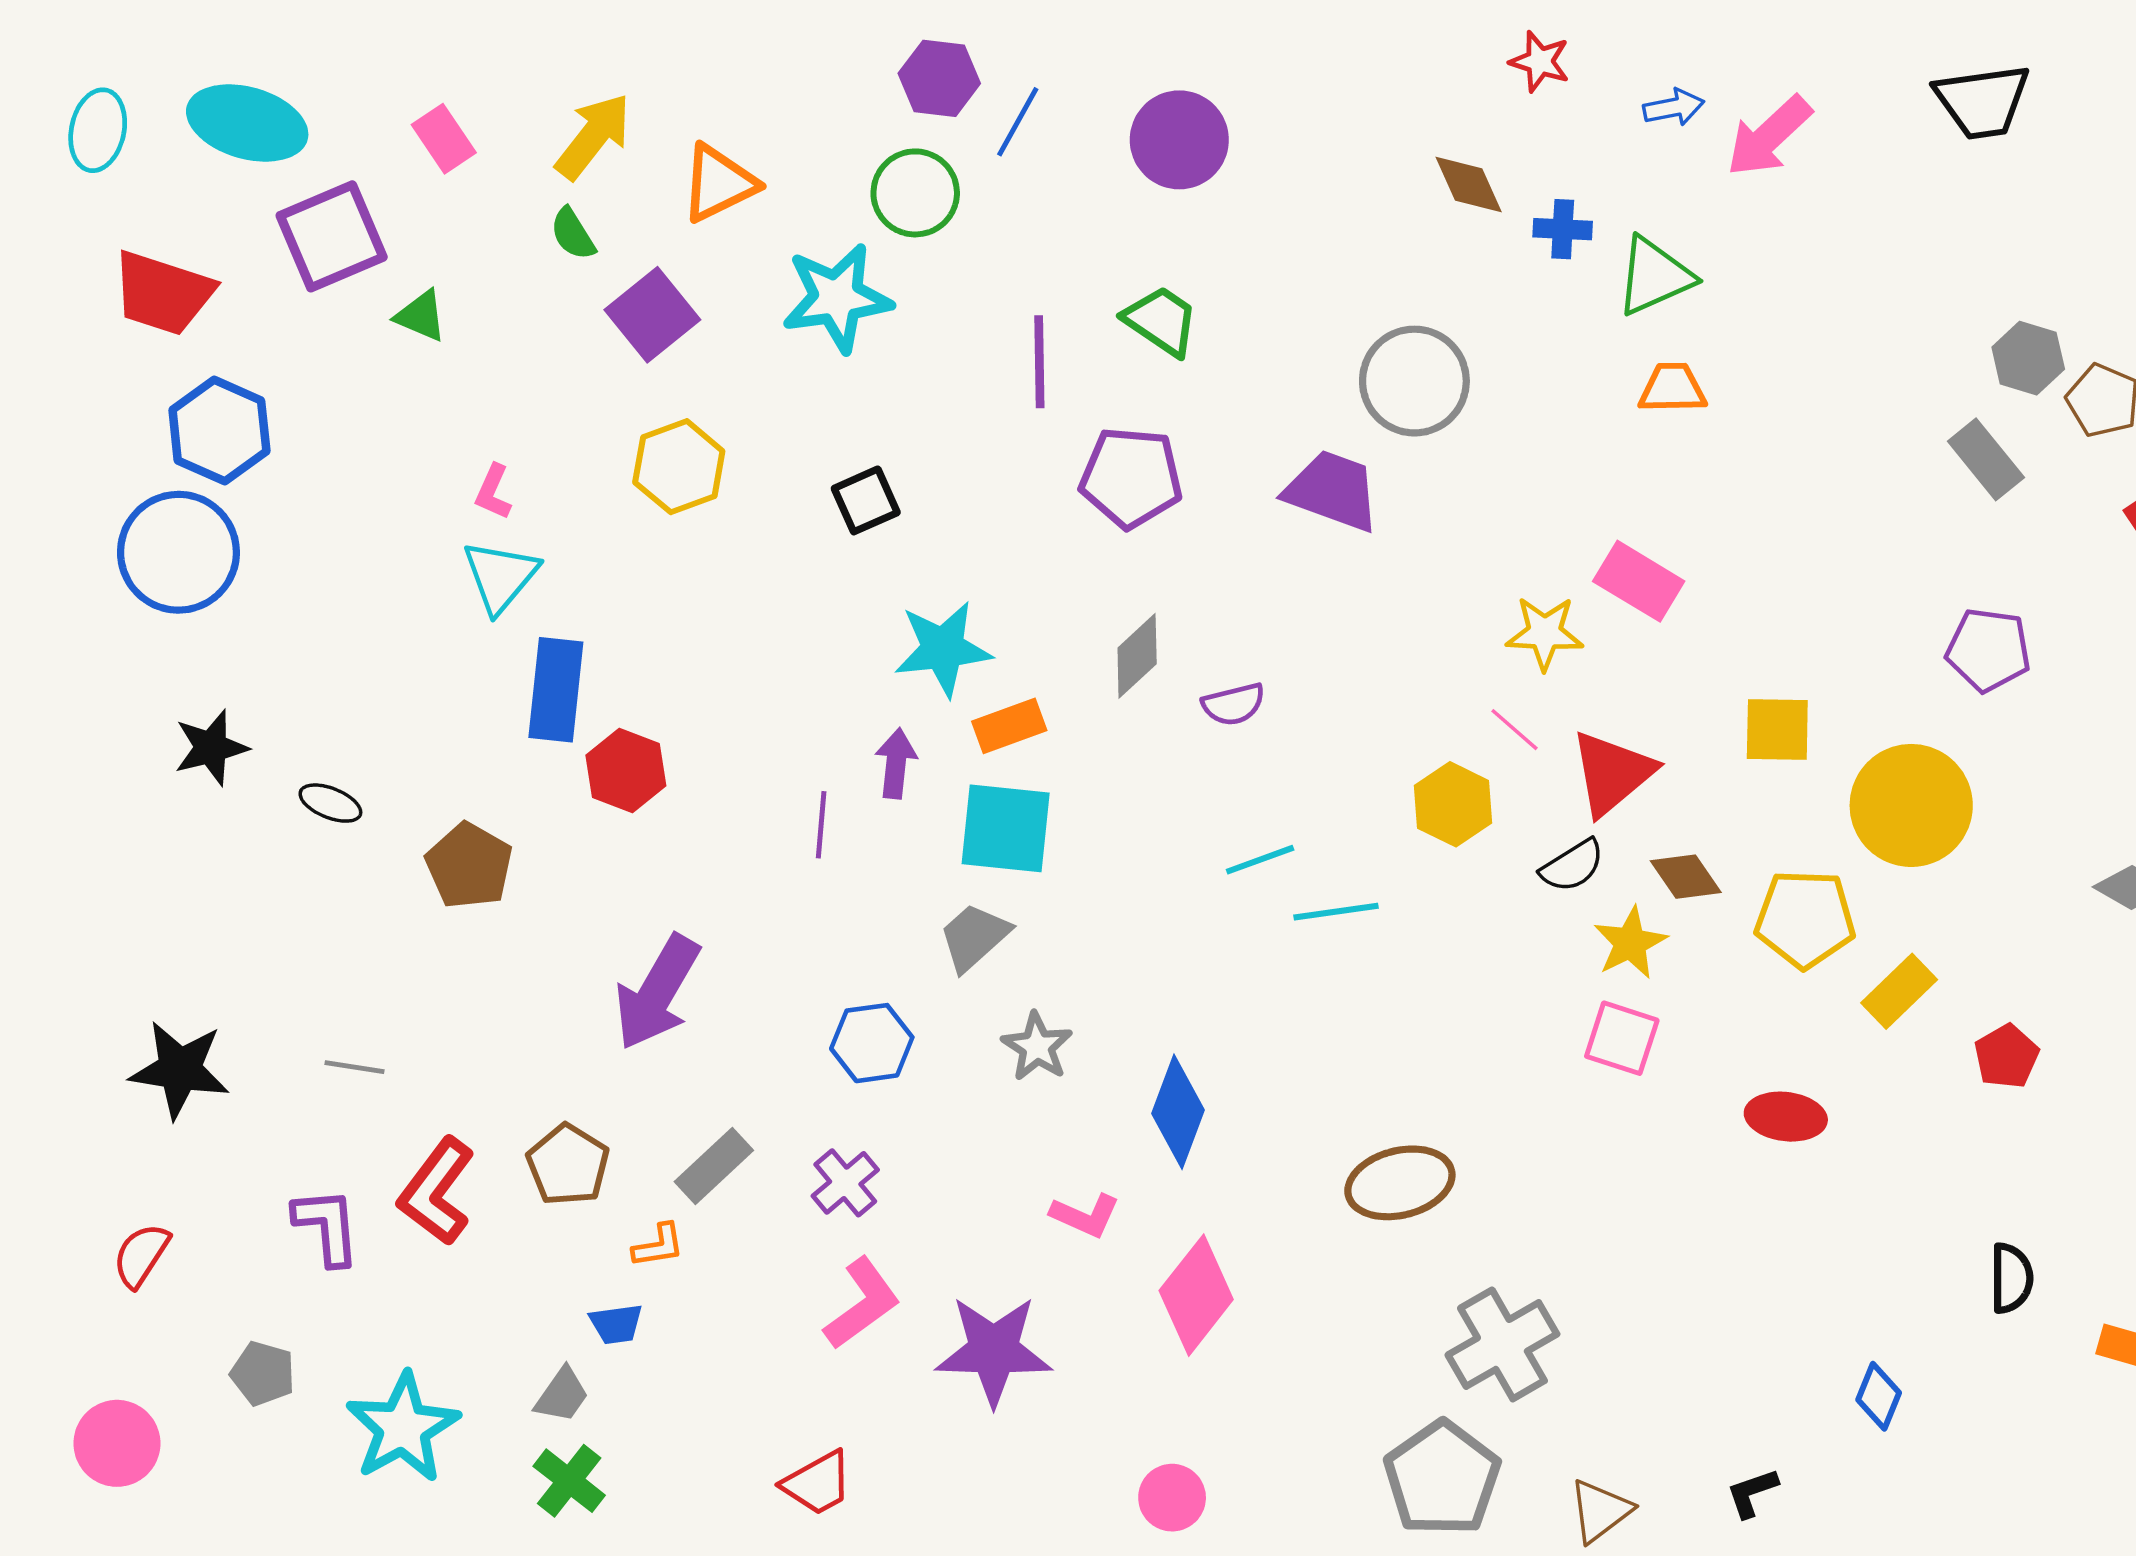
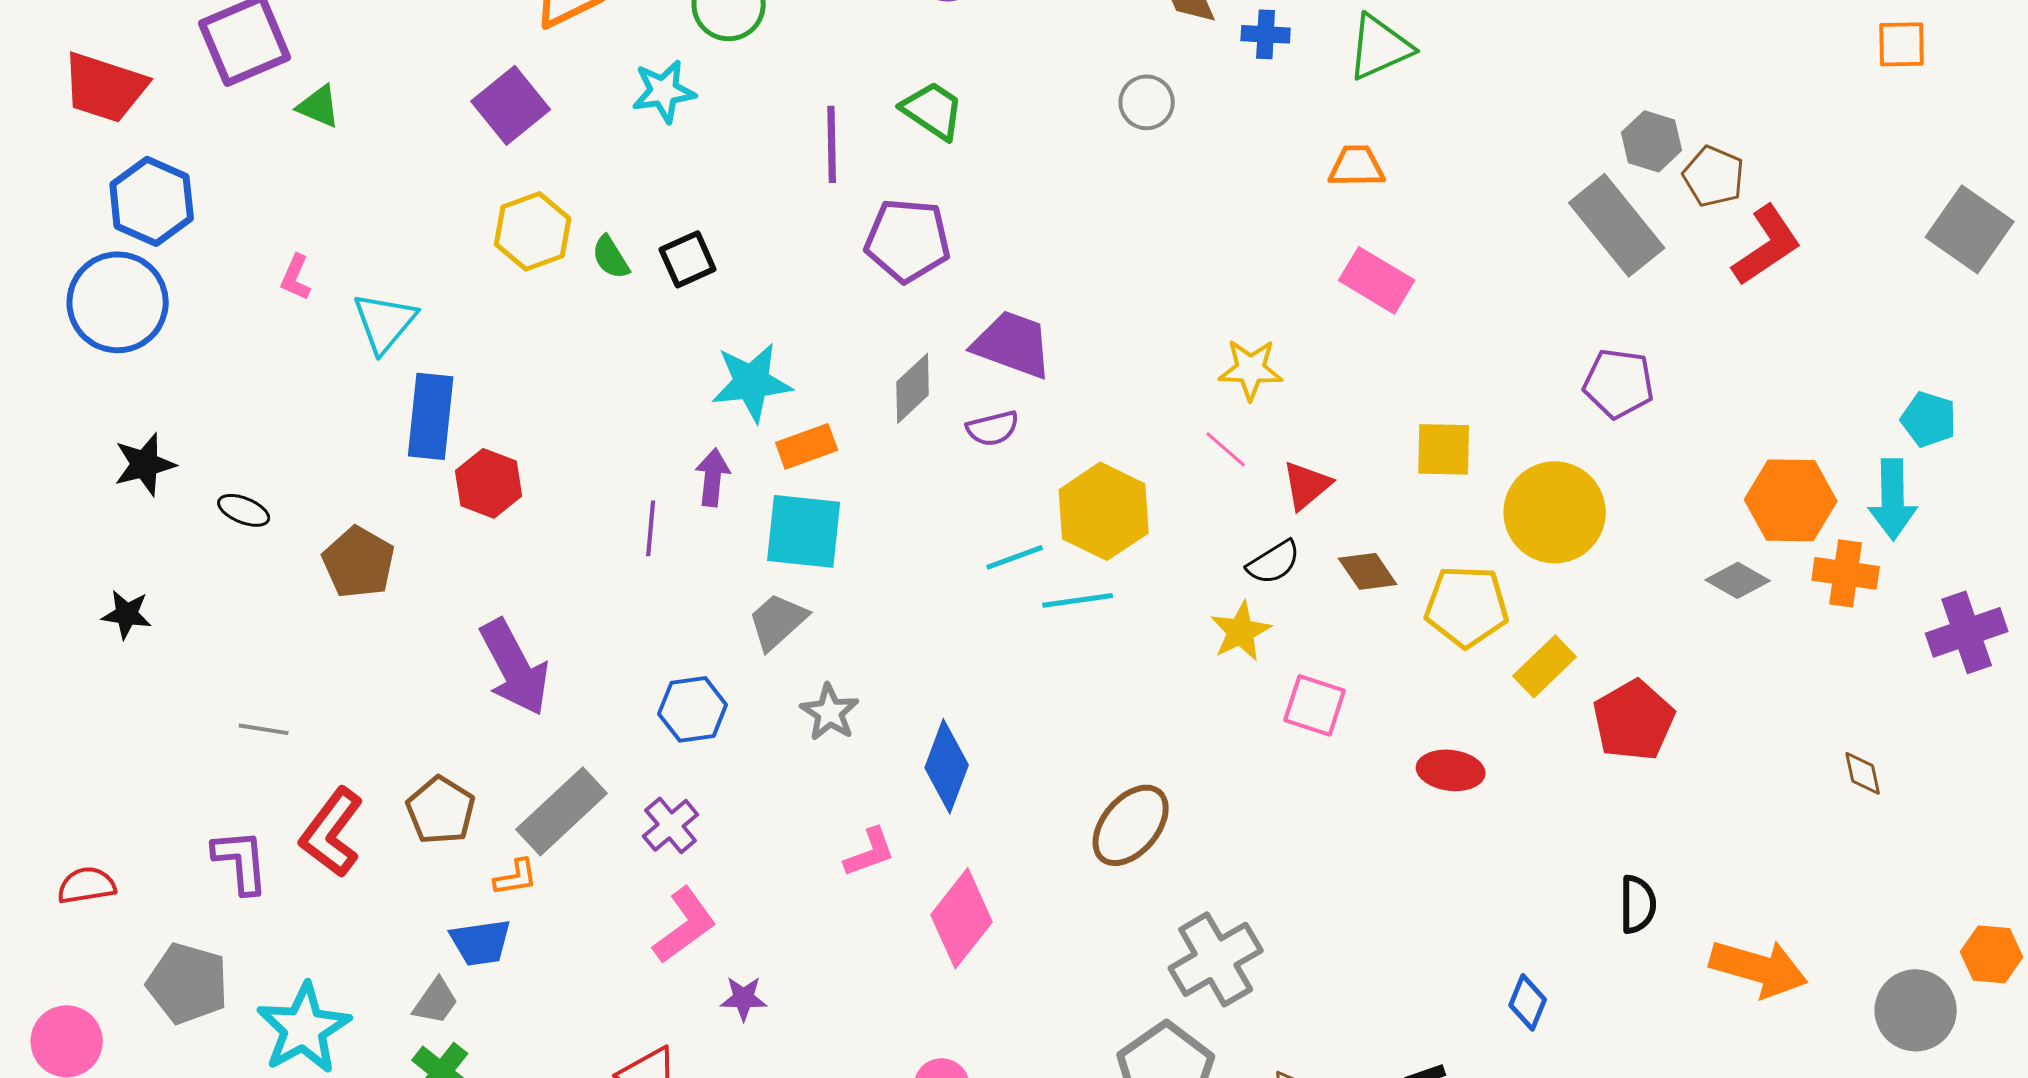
green semicircle: (573, 234) -> (611, 257), moved
green triangle: (1654, 276) -> (1380, 47), moved
cyan star: (837, 298) -> (664, 91), size x0.7
gray circle: (1414, 381) -> (1147, 102), moved, size x0.6
gray rectangle: (1986, 459) -> (1617, 225), size x1.5
purple trapezoid: (1332, 491) -> (1013, 344), moved
pink L-shape: (493, 492) -> (296, 277), moved
pink rectangle: (1639, 581) -> (1377, 280), moved
red triangle: (1612, 773) -> (1307, 485), size x0.7
yellow hexagon: (1453, 804) -> (1104, 511), moved, size x1.4
yellow star: (1630, 943) -> (1241, 631), moved
purple arrow: (657, 992) -> (515, 667), turned -58
red pentagon: (2006, 1056) -> (1634, 720), size x1.5
black star: (180, 1070) -> (127, 614), moved, size x0.6
gray rectangle: (714, 1166) -> (562, 811), size x1.4
brown ellipse: (1400, 1183) -> (1131, 825), turned -36
pink L-shape: (1085, 1215) -> (870, 852), turned -44
red semicircle: (141, 1255) -> (87, 885), turned 48
blue trapezoid: (616, 1324) -> (481, 942), size x1.4
purple star: (994, 1351) -> (744, 998), moved, size x0.5
gray pentagon: (263, 1373) -> (188, 983), size x1.5

